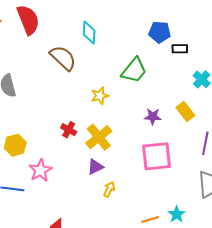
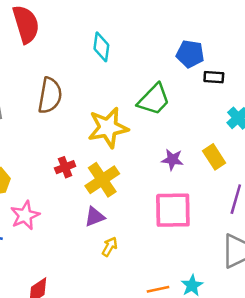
brown semicircle: (63, 58) -> (50, 96), moved, turned 52
yellow star: (100, 96) -> (108, 128), size x1.8
red cross: (69, 130) -> (65, 167), turned 35

